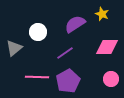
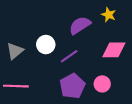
white circle: (38, 32) -> (46, 45), moved
pink line: (37, 77) -> (16, 86), moved
pink circle: (111, 79) -> (102, 84), moved

